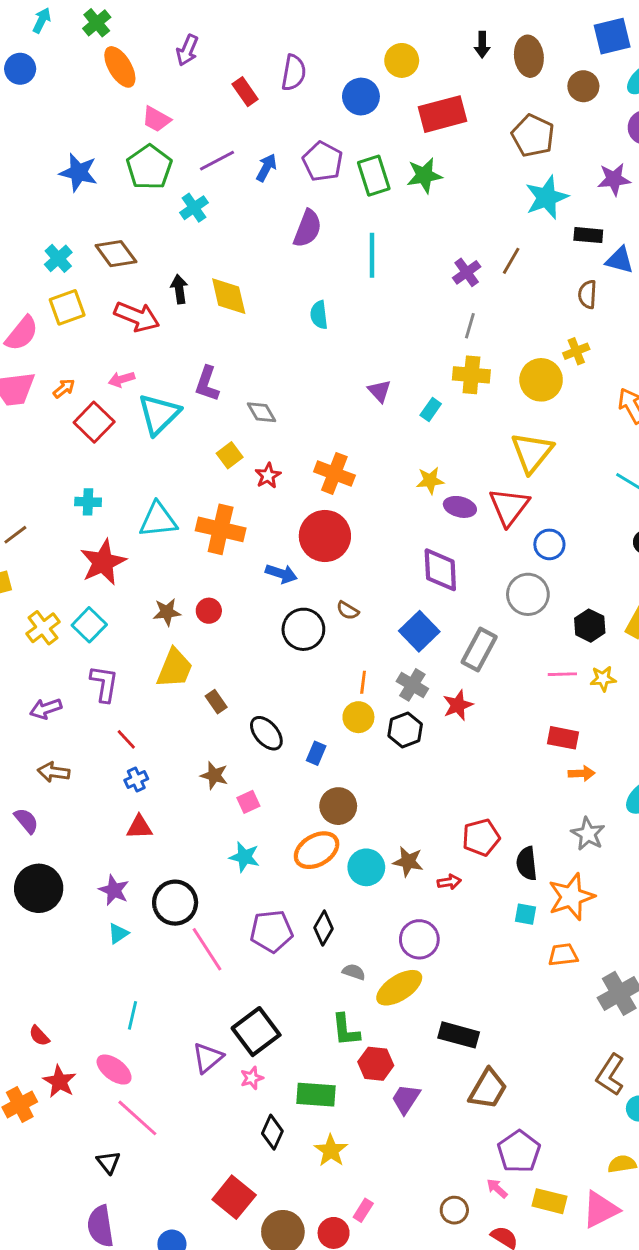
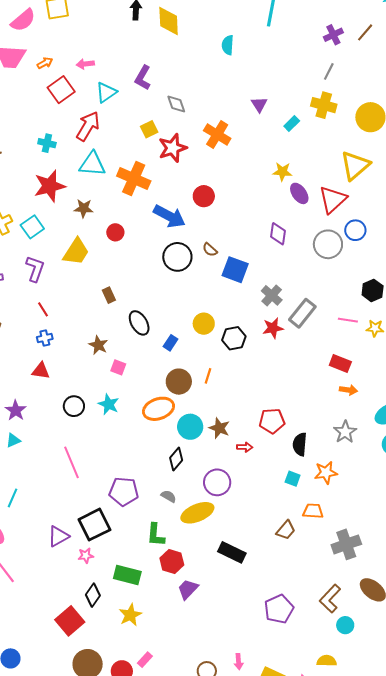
red arrow: (137, 317) -> (88, 126), moved, turned -92
cyan triangle: (159, 414) -> (106, 92), size x0.7
orange cross: (334, 473) -> (217, 134), moved
red star: (268, 476) -> (173, 148), size x1.6
purple ellipse: (460, 507) -> (299, 193), turned 30
red circle: (325, 536) -> (204, 196), size x0.6
purple diamond: (440, 570) -> (278, 234), size x0.7
blue arrow: (281, 574) -> (169, 216), size x1.5
gray circle: (528, 594) -> (328, 244), moved
brown star: (167, 612) -> (84, 208), moved
blue square: (419, 631) -> (235, 270), moved, turned -36
gray rectangle: (479, 649) -> (302, 313), moved
yellow trapezoid: (175, 668) -> (76, 252), moved
orange line: (363, 682) -> (208, 376), moved
gray cross: (412, 685) -> (272, 295), moved
pink square: (248, 802) -> (118, 367), turned 35
orange star: (571, 897) -> (326, 473), size x0.7
black circle: (175, 903) -> (74, 406), moved, size x0.7
black diamond: (323, 928) -> (176, 459), moved
purple pentagon: (271, 931) -> (124, 492), moved
brown trapezoid: (488, 1089) -> (286, 530), moved, size x0.7
purple pentagon: (519, 1152) -> (279, 609), moved
pink arrow: (497, 1188) -> (239, 662), turned -147
red square: (234, 1197) -> (70, 621), moved

